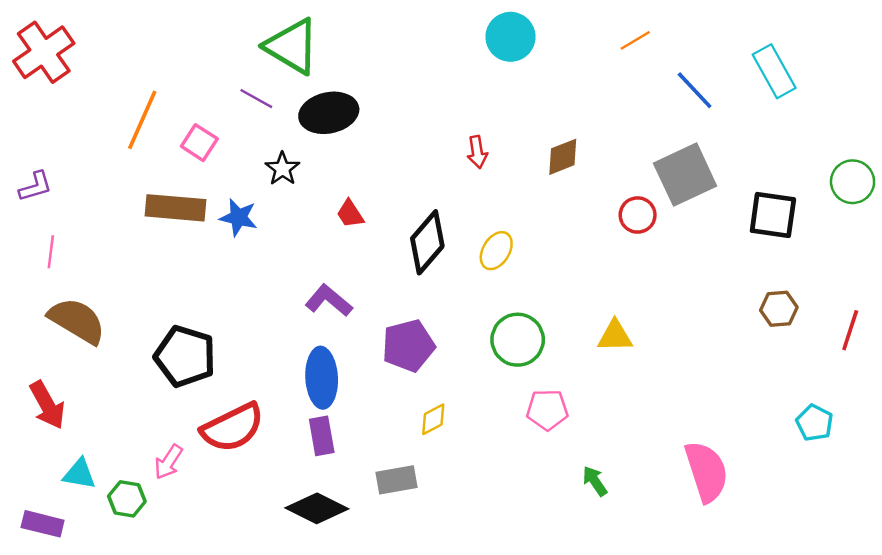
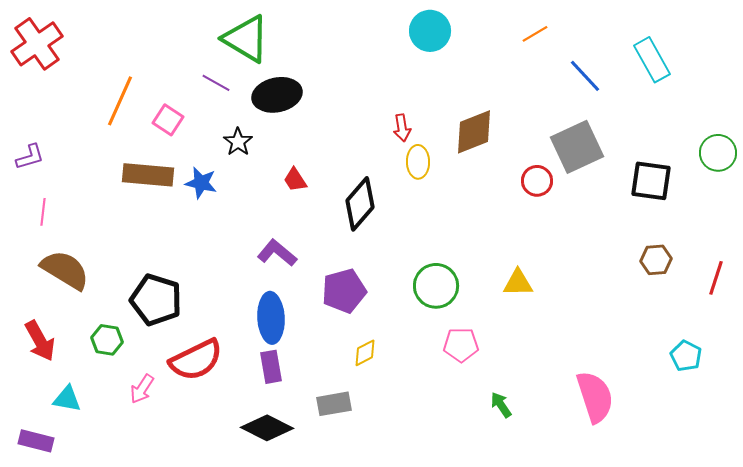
brown diamond: (563, 157) -> (474, 132), size x1.4
yellow ellipse: (496, 251) -> (418, 162), moved, turned -32
green hexagon: (127, 499) -> (107, 340), moved

